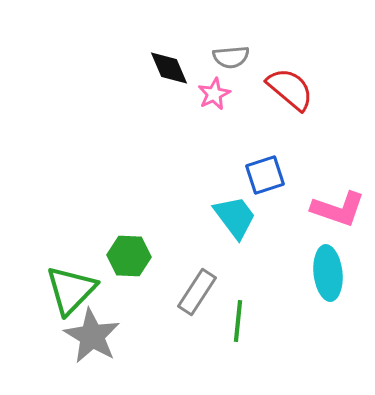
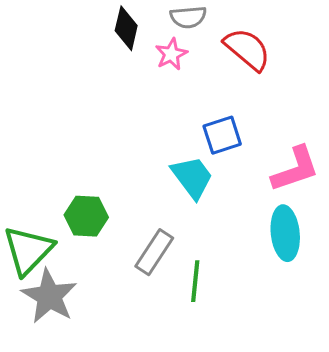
black diamond: (169, 68) -> (126, 28), turned 36
pink L-shape: (338, 209) -> (295, 169), turned -38

